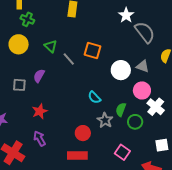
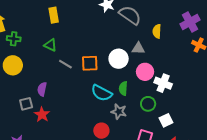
green triangle: (51, 46) -> (50, 45), moved
orange square: (92, 51) -> (90, 63), moved
cyan semicircle: (94, 97) -> (102, 93), size x1.5
green semicircle: (121, 110) -> (123, 88), moved
red star: (40, 111) -> (42, 115), moved
white square: (162, 145) -> (166, 120), moved

